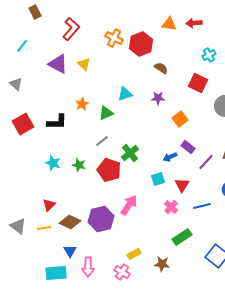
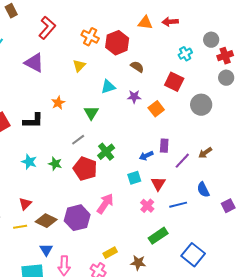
yellow triangle: (84, 64) -> (79, 66), moved, turned 32
cyan triangle: (125, 94) -> (108, 87), moved
green triangle: (106, 113) -> (91, 113), moved, turned -35
orange square: (180, 119) -> (156, 109), moved
purple rectangle: (188, 147) -> (164, 146), turned 56

